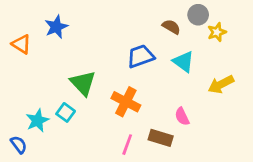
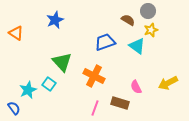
blue star: (56, 27) -> (55, 20), moved
yellow star: (217, 32) -> (151, 30), moved
yellow arrow: (221, 84) -> (168, 83), moved

